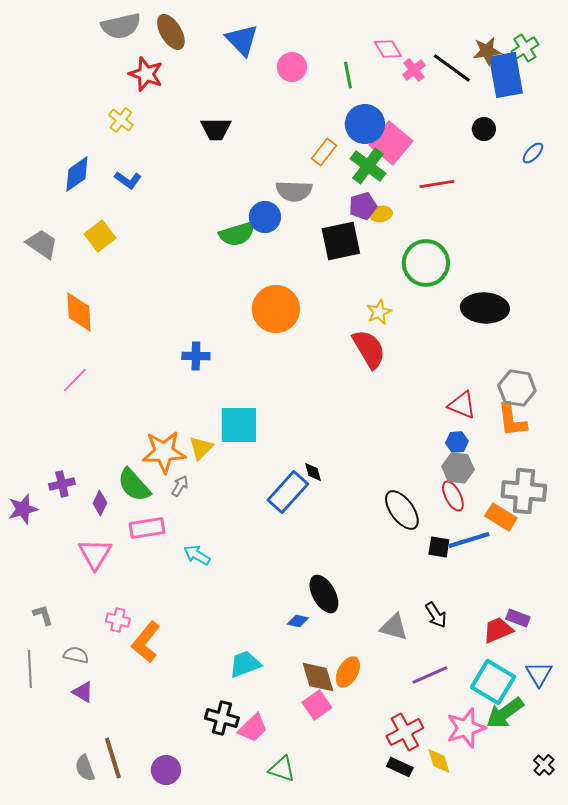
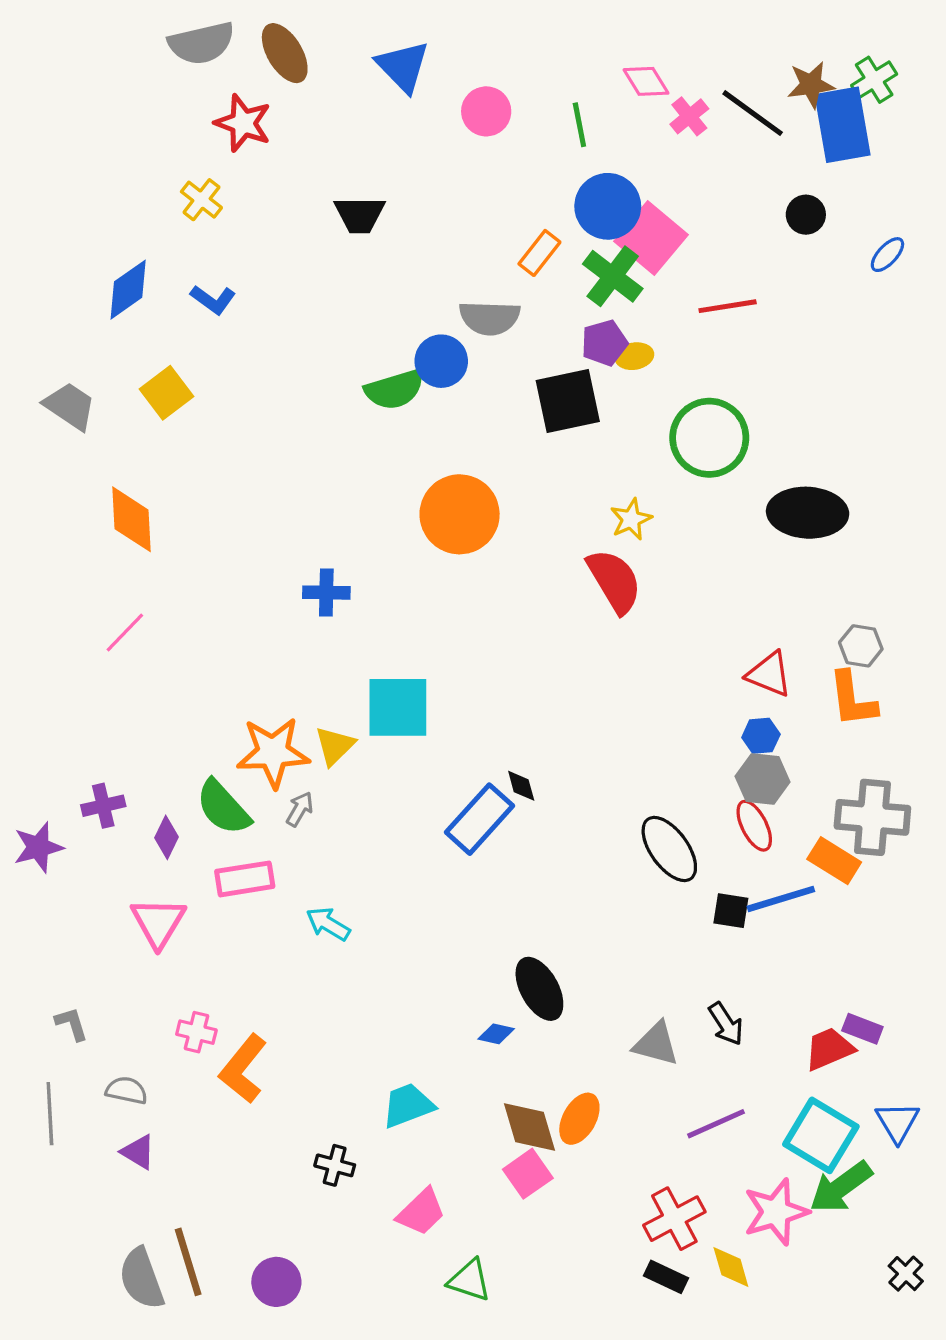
gray hexagon: (517, 388) -> (861, 646), size x0.7
black cross: (222, 718) -> (335, 1165), moved, size x0.7
gray semicircle: (85, 768) -> (142, 1279), size x1.4

